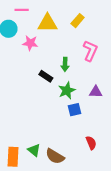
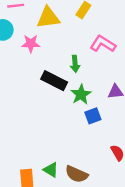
pink L-shape: (90, 51) -> (103, 44), turned -75
black rectangle: (46, 76) -> (54, 81), size x1.5

